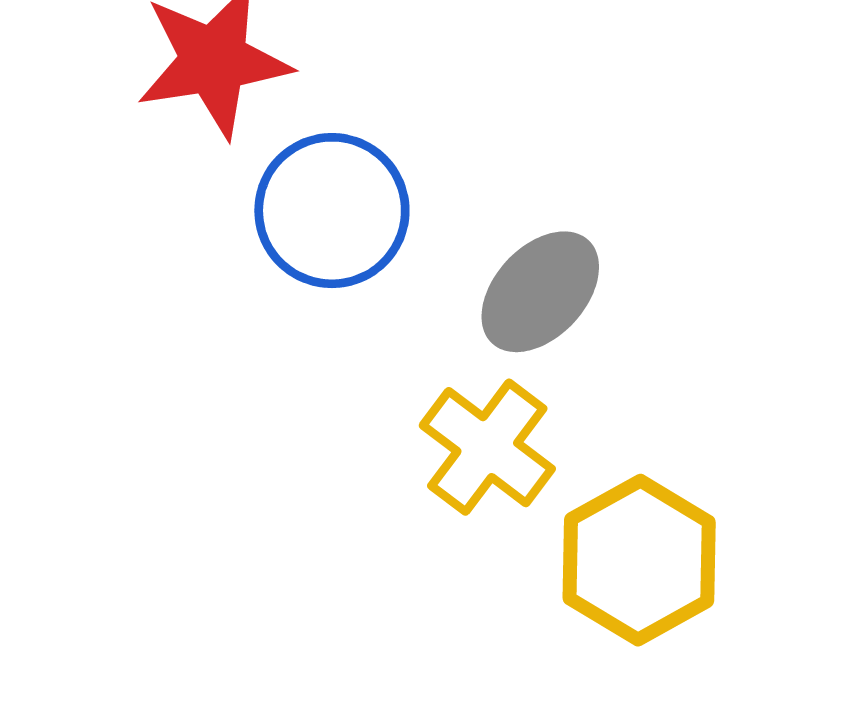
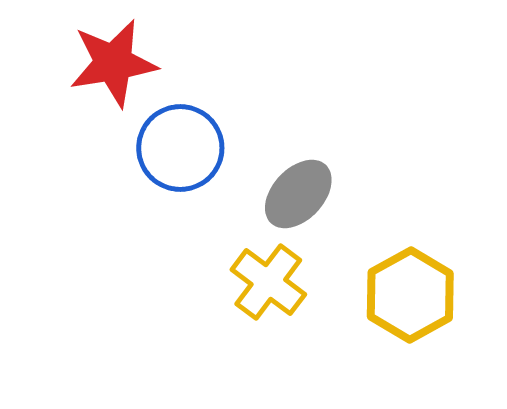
yellow hexagon: (639, 560) -> (410, 295), moved

